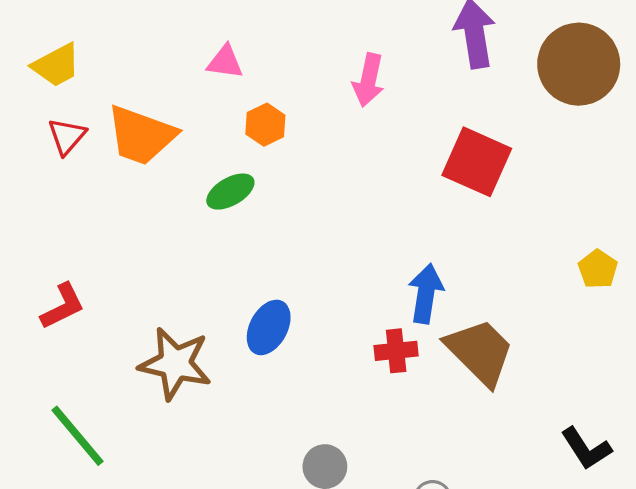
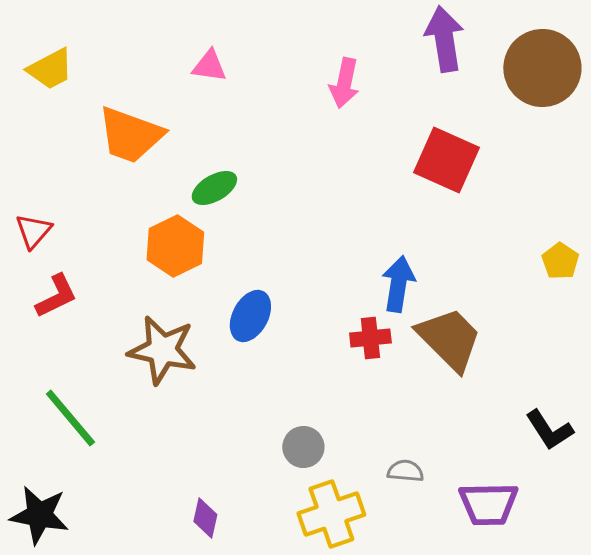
orange hexagon: (265, 125) -> (175, 246), moved, size x1.5
red triangle: (67, 136) -> (33, 231), moved

